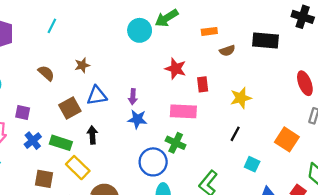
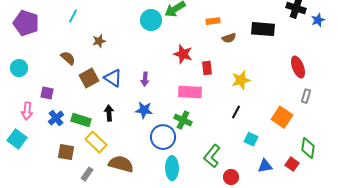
brown star: (82, 65) -> (99, 41), moved
blue triangle: (97, 96) -> (113, 78), turned 42
brown square: (70, 108) -> (89, 78), moved
blue star: (137, 119) -> (144, 110), moved

